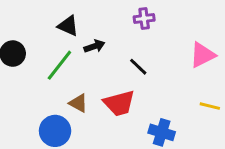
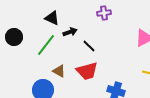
black line: (138, 67) -> (89, 46), moved

